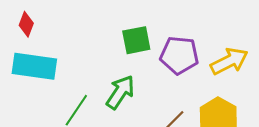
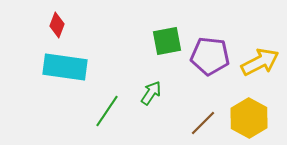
green arrow: (120, 92) -> (151, 93), size x0.7

